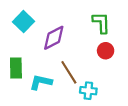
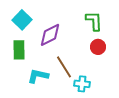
green rectangle: (16, 68) -> (19, 50), moved

